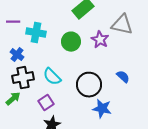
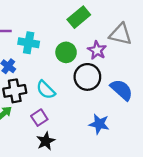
blue semicircle: (123, 77) -> (122, 90), size x1.6
black circle: (89, 85) -> (87, 77), moved

